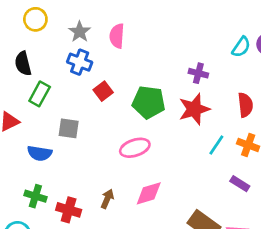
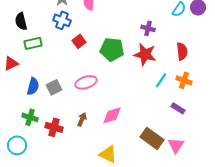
green rectangle: (40, 94) -> (33, 43), turned 48
red star: (194, 109) -> (145, 54), turned 30
gray square: (69, 128) -> (54, 87), moved, turned -35
pink ellipse: (135, 148) -> (86, 82), moved
blue semicircle: (40, 153) -> (33, 86), turned -84

